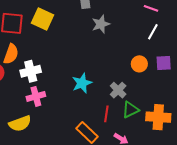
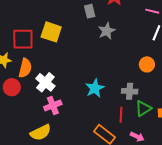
white cross: (31, 71) -> (45, 82), turned -30
gray cross: (118, 90) -> (130, 91), turned -35

